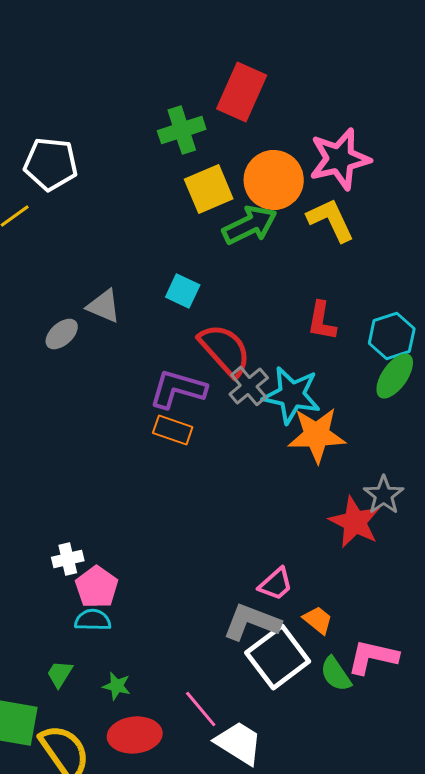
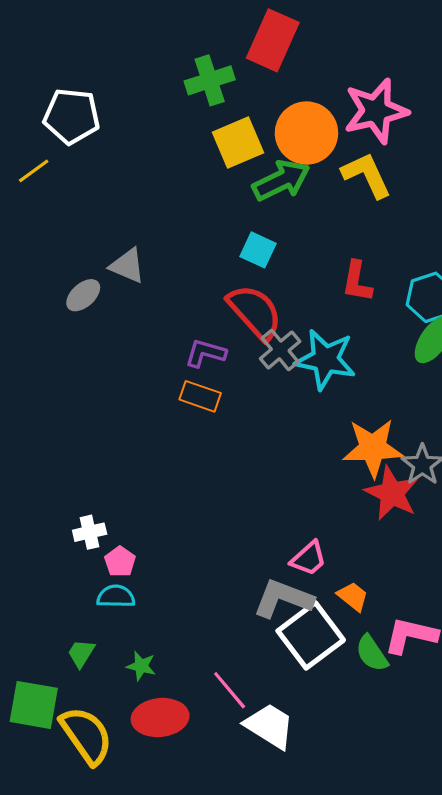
cyan square: (183, 291) -> (258, 250), moved
purple L-shape: (178, 389) -> (205, 353), size x0.7
orange star: (317, 435) -> (373, 448), moved
pink pentagon: (97, 587) -> (120, 562), size x0.7

